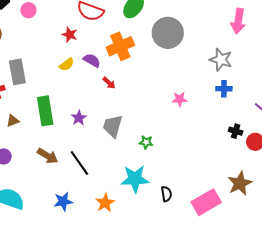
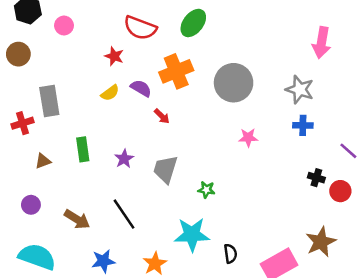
gray circle: (168, 33) -> (234, 83), moved
green rectangle: (45, 111) -> (83, 149), size x0.7
brown arrow: (48, 156) -> (77, 219), moved

